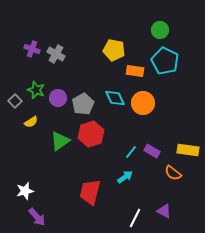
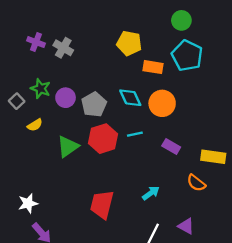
purple rectangle: (152, 151) -> (171, 147), moved
cyan line: (131, 152) -> (135, 134), moved, turned 40
cyan arrow: (125, 177) -> (151, 193), moved

